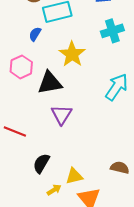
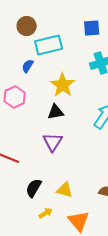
black triangle: (50, 83) -> (56, 112), moved, size x0.7
yellow triangle: (74, 176) -> (65, 190), moved, turned 30

